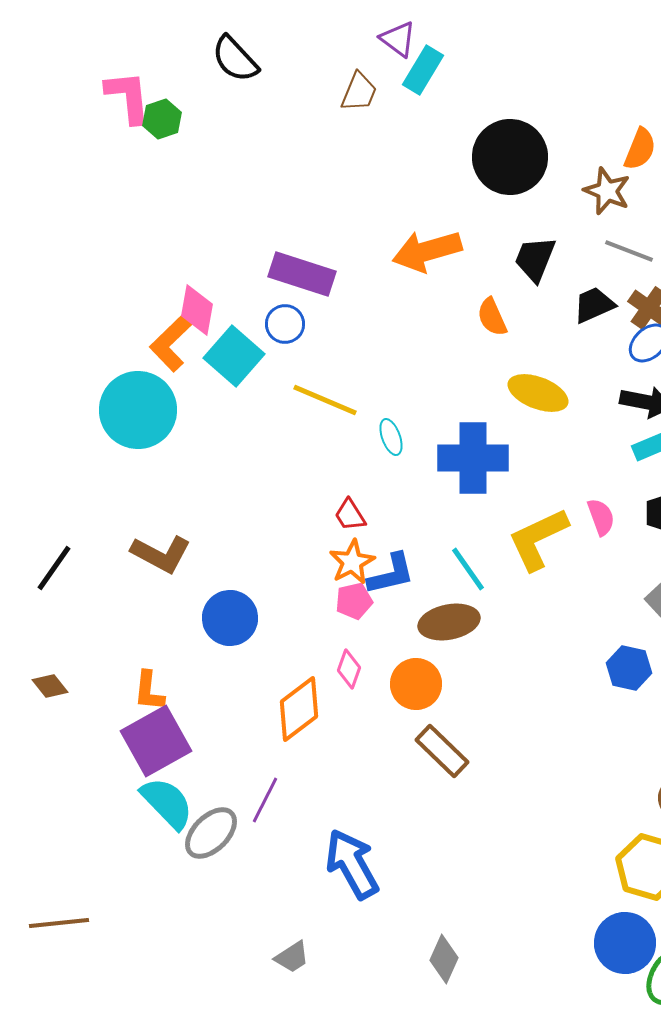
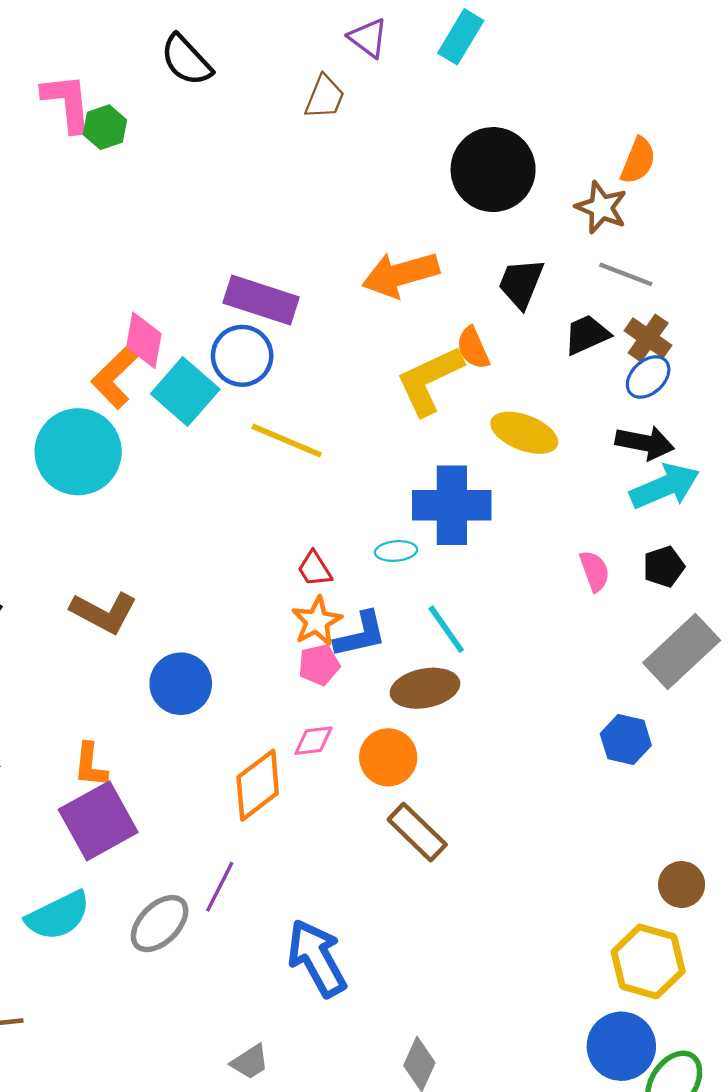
cyan rectangle: (423, 70) -> (461, 37), moved
blue circle: (285, 324) -> (242, 356), size x1.4
cyan ellipse: (391, 437) -> (396, 551), moved, turned -75
yellow L-shape: (538, 539) -> (429, 380), moved
pink diamond: (349, 669) -> (313, 741), turned 63
cyan semicircle: (167, 803) -> (58, 916), moved, turned 108

